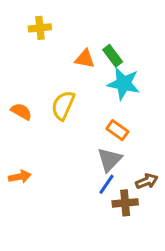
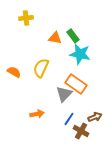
orange rectangle: (117, 130) -> (76, 84), size x1.5
gray triangle: (110, 160) -> (64, 94), moved
orange arrow: (20, 177) -> (37, 114), moved
brown cross: (125, 203) -> (81, 131), turned 35

